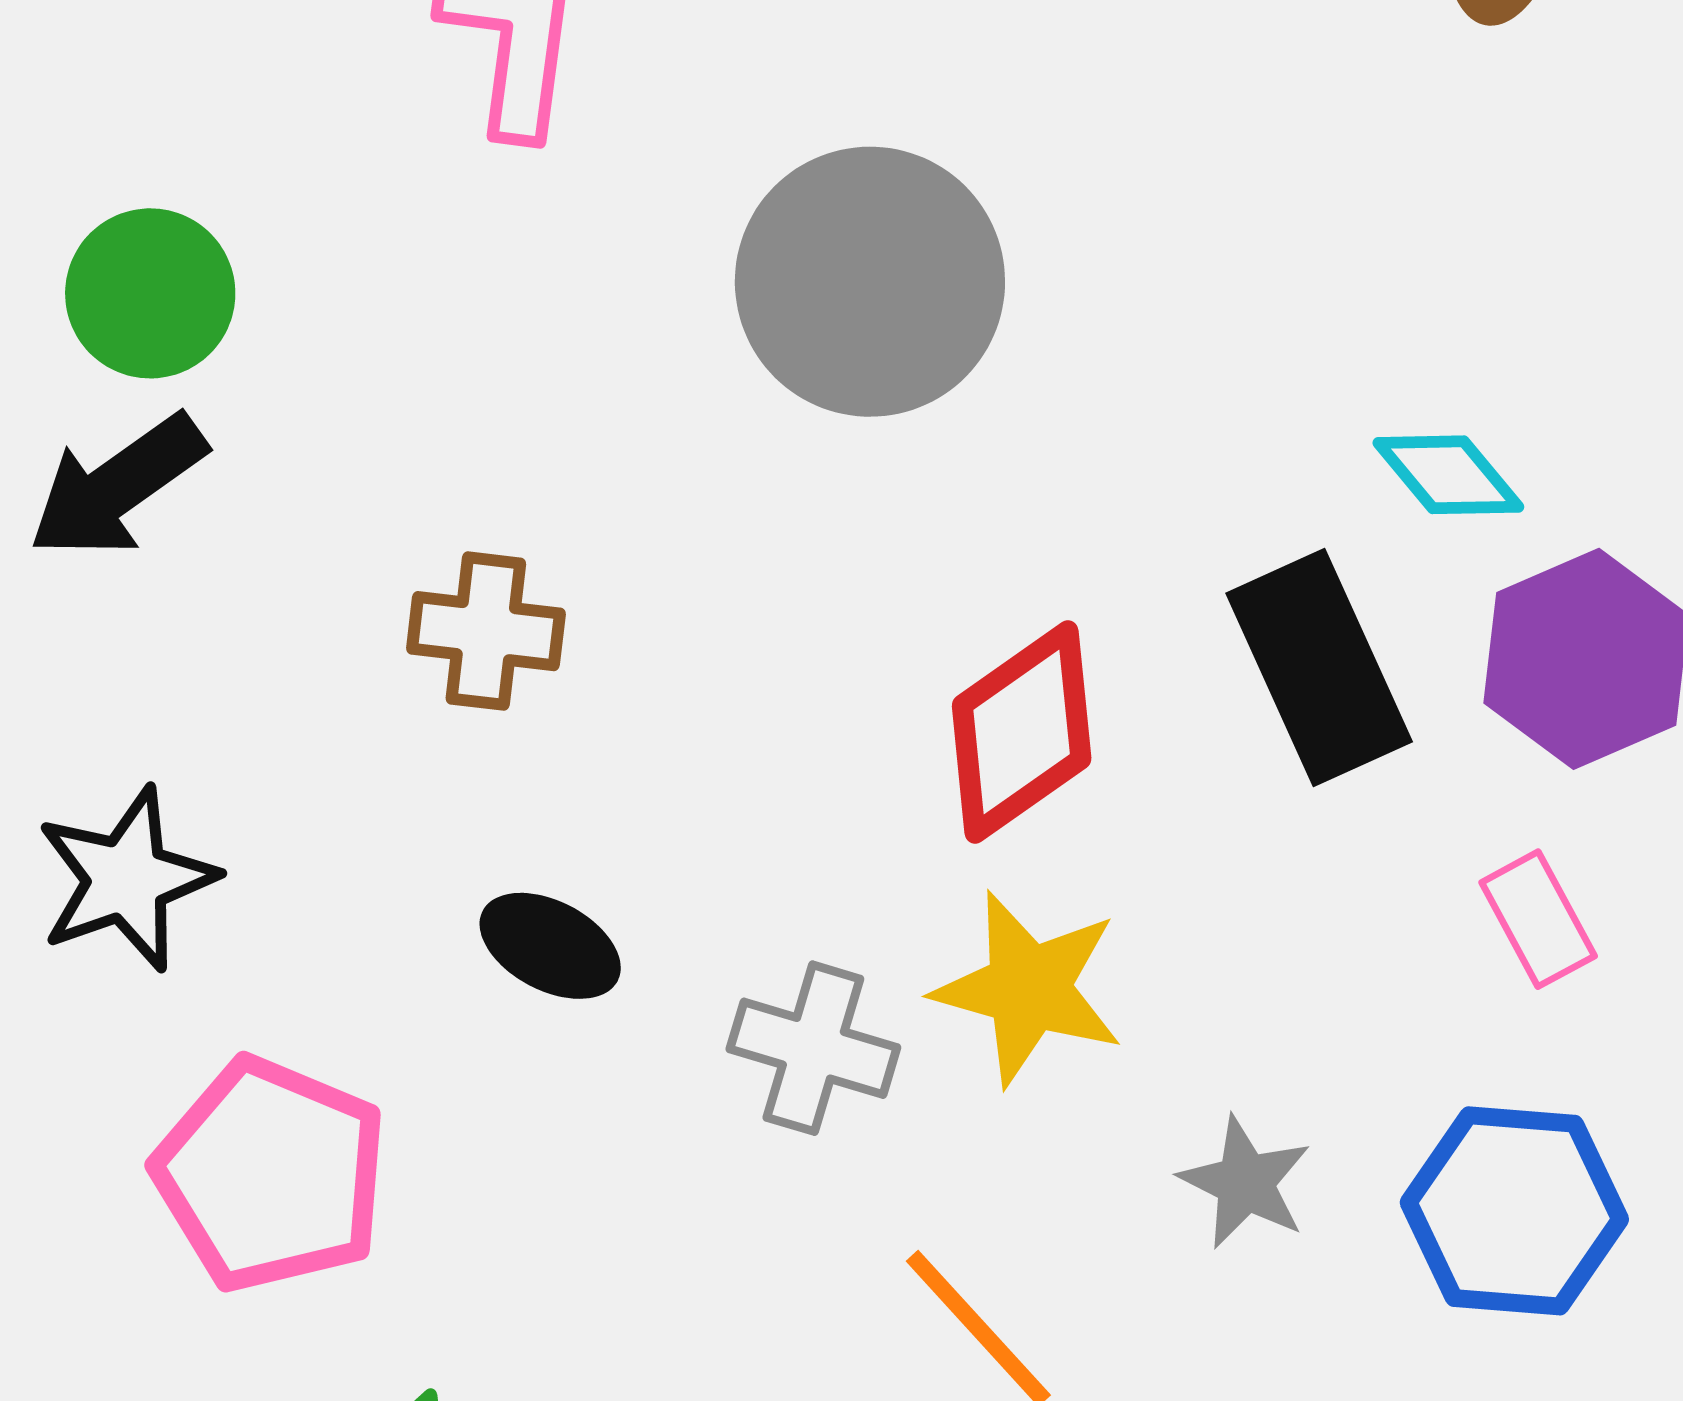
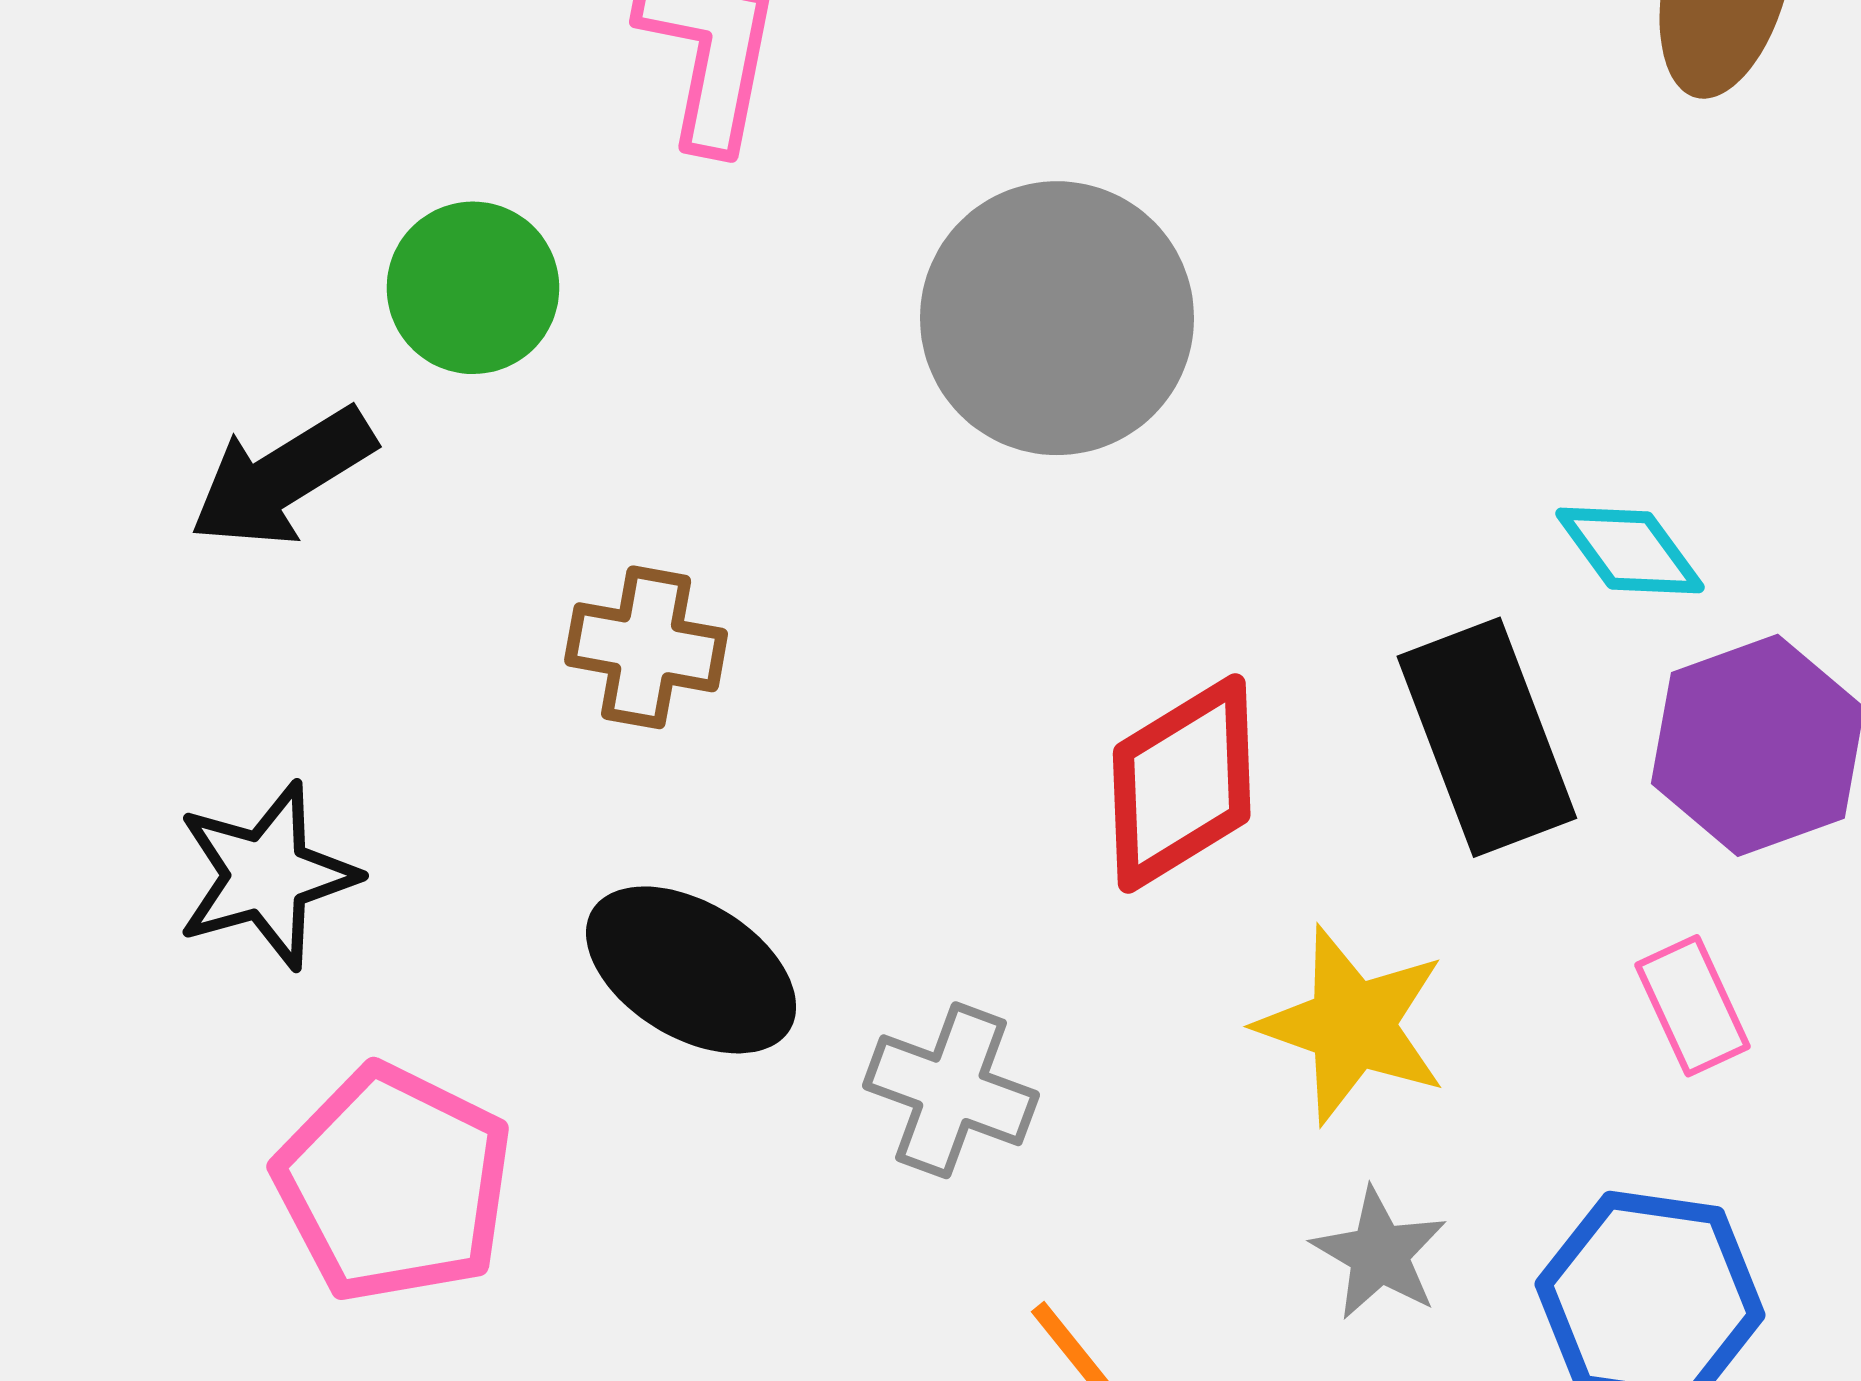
green circle: (150, 293) -> (473, 288), moved
black ellipse: (550, 946) -> (691, 970), size x1.5
yellow star: (1029, 988) -> (1352, 1025), moved

